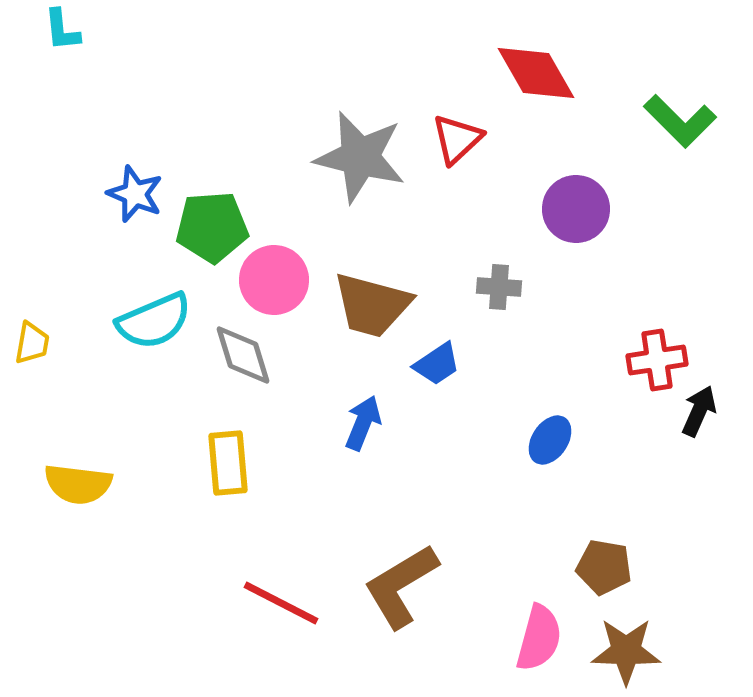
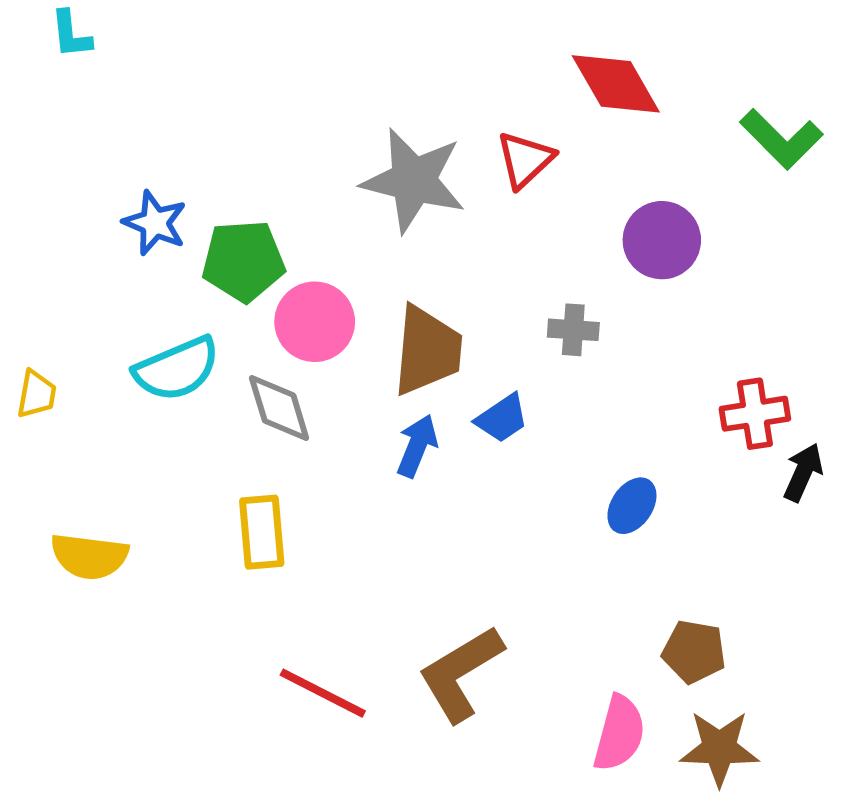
brown trapezoid: (372, 305) -> (427, 350), turned -100
blue arrow: (363, 423) -> (417, 446), moved

